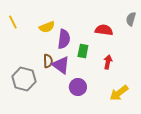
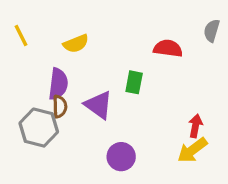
purple semicircle: (64, 39) -> (58, 84), moved
brown semicircle: (48, 61) -> (60, 107), moved
red arrow: (108, 62) -> (195, 126), moved
purple circle: (78, 87) -> (121, 157), moved

